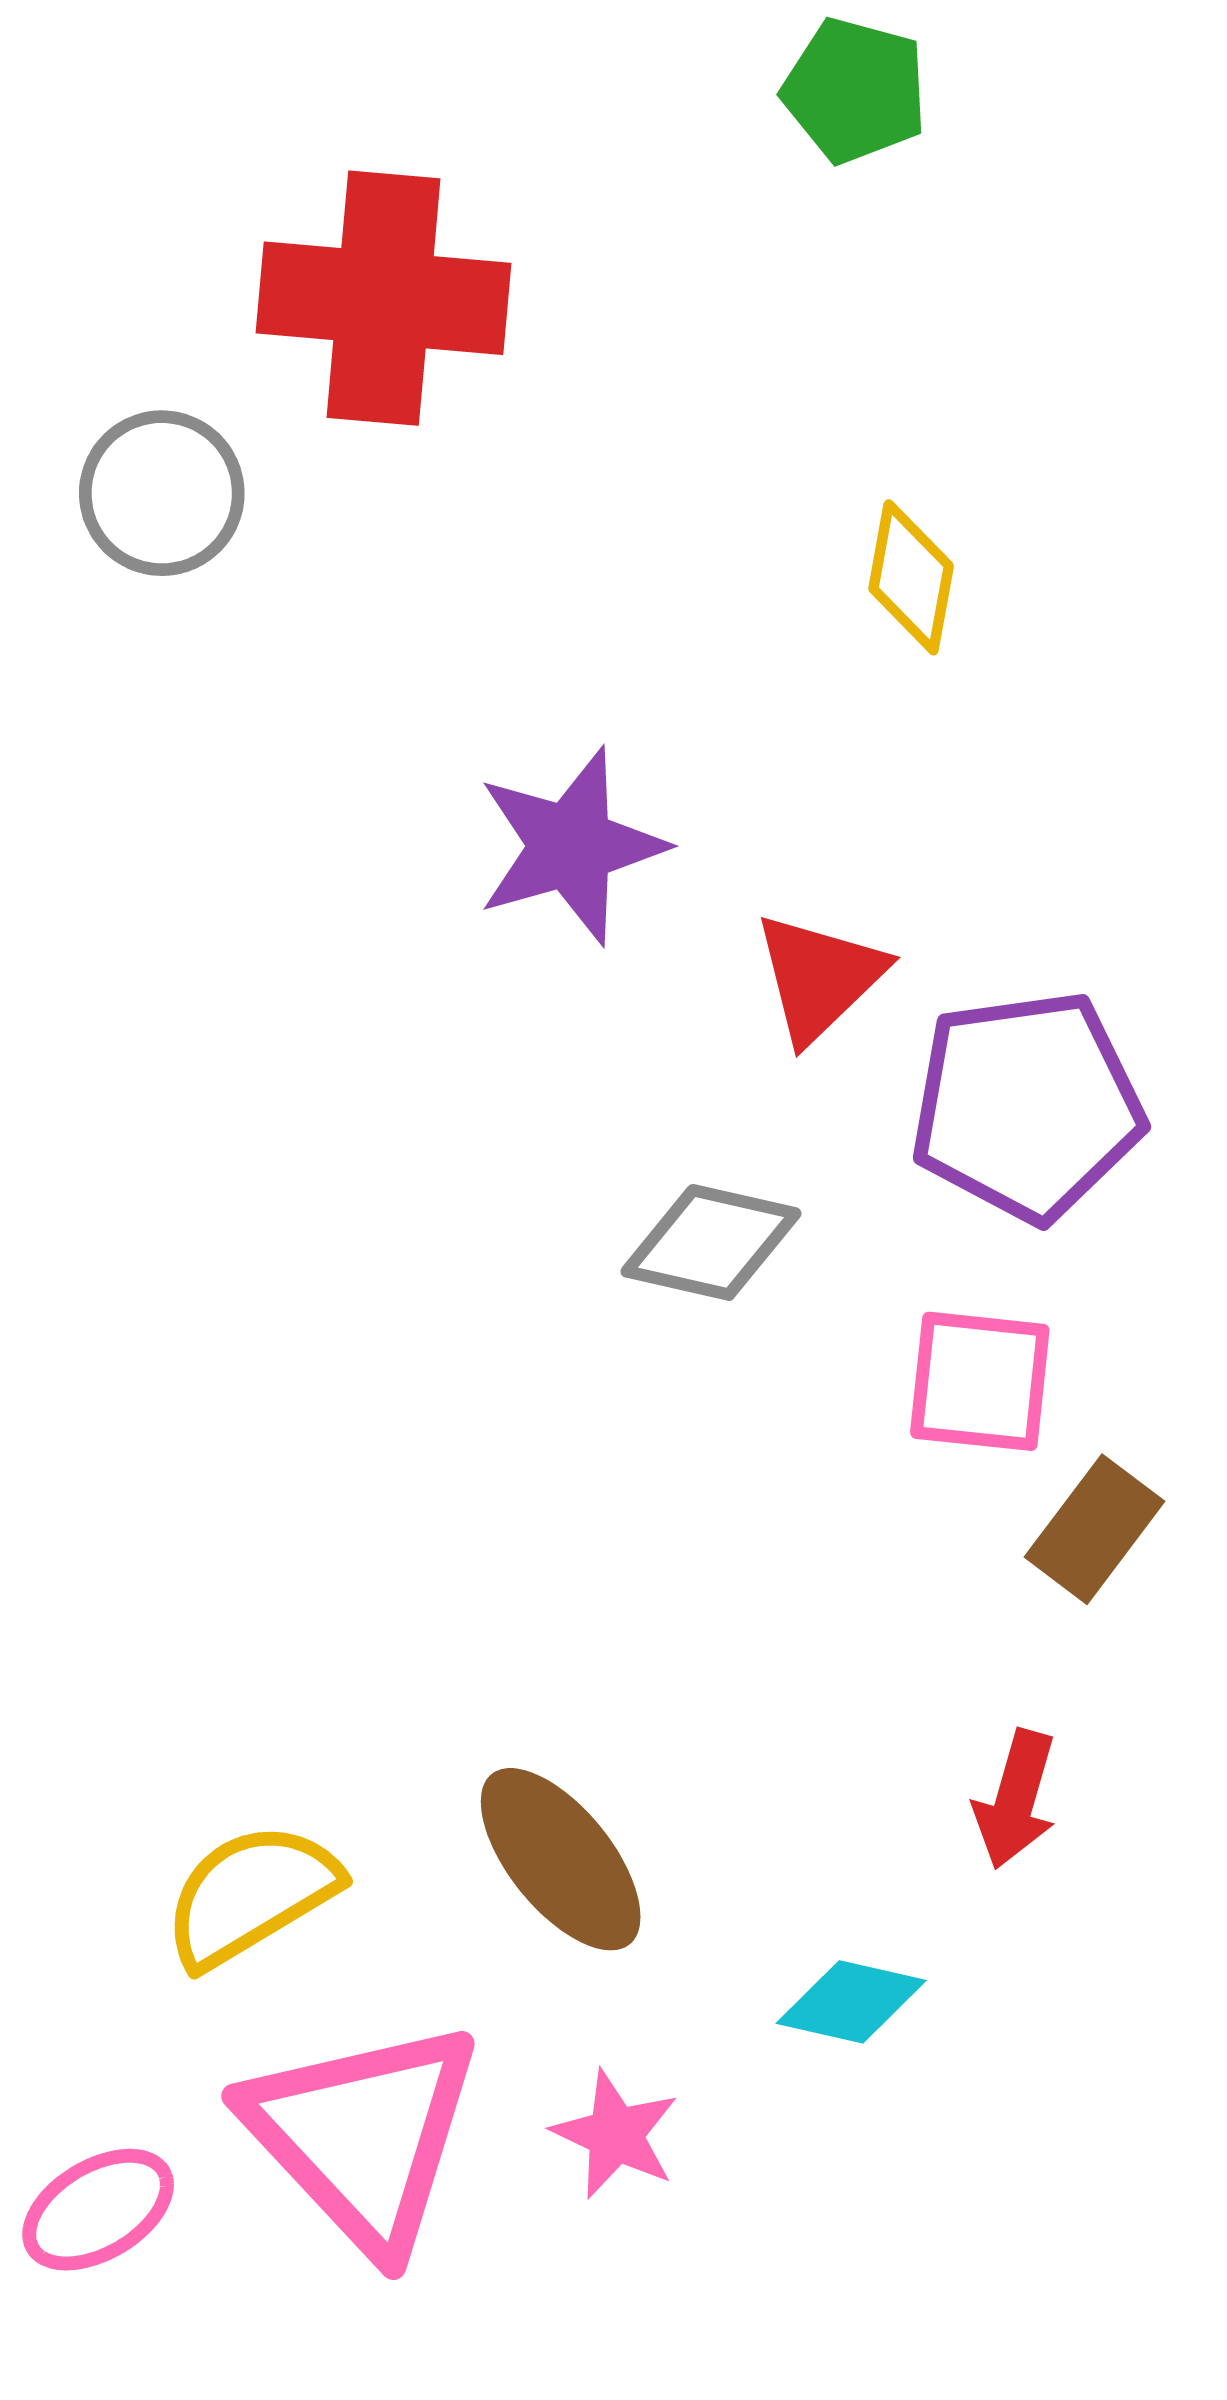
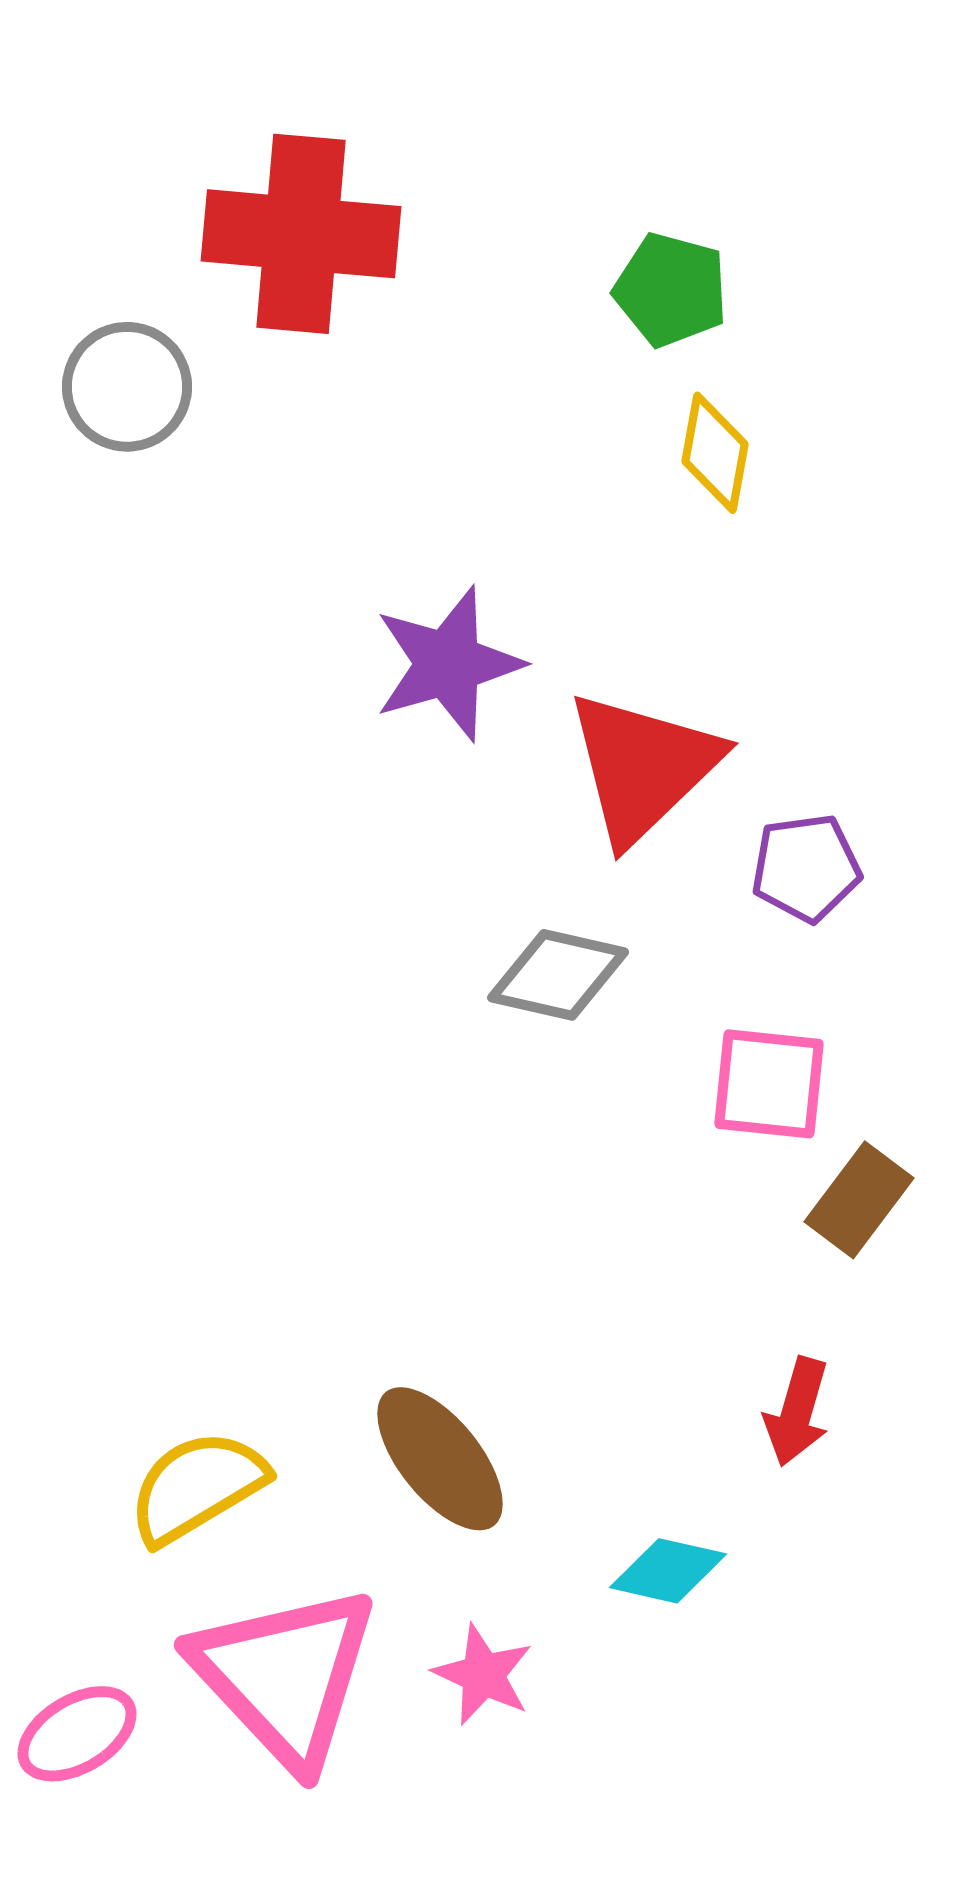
green pentagon: (855, 90) -> (671, 290), moved
red triangle: (819, 977) -> (643, 767), size x1.5
purple pentagon: (1027, 1106) -> (806, 868), size x0.6

